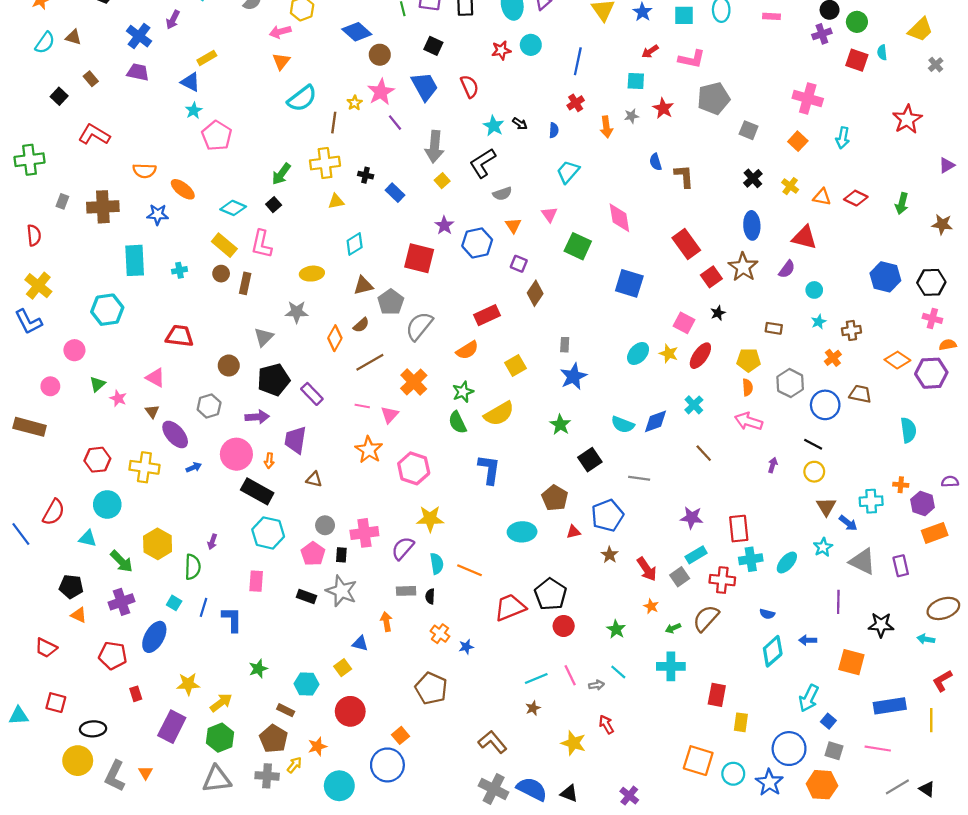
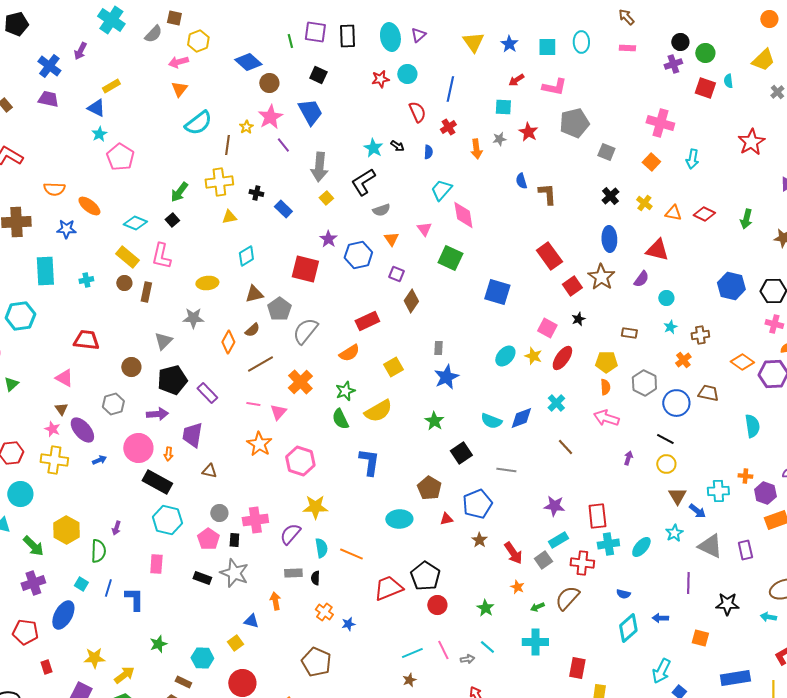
red semicircle: (469, 86) -> (417, 112), moved
pink diamond: (619, 218) -> (463, 215), moved
pink star: (118, 398) -> (52, 429), moved
orange square: (851, 662) -> (700, 638), size x0.7

